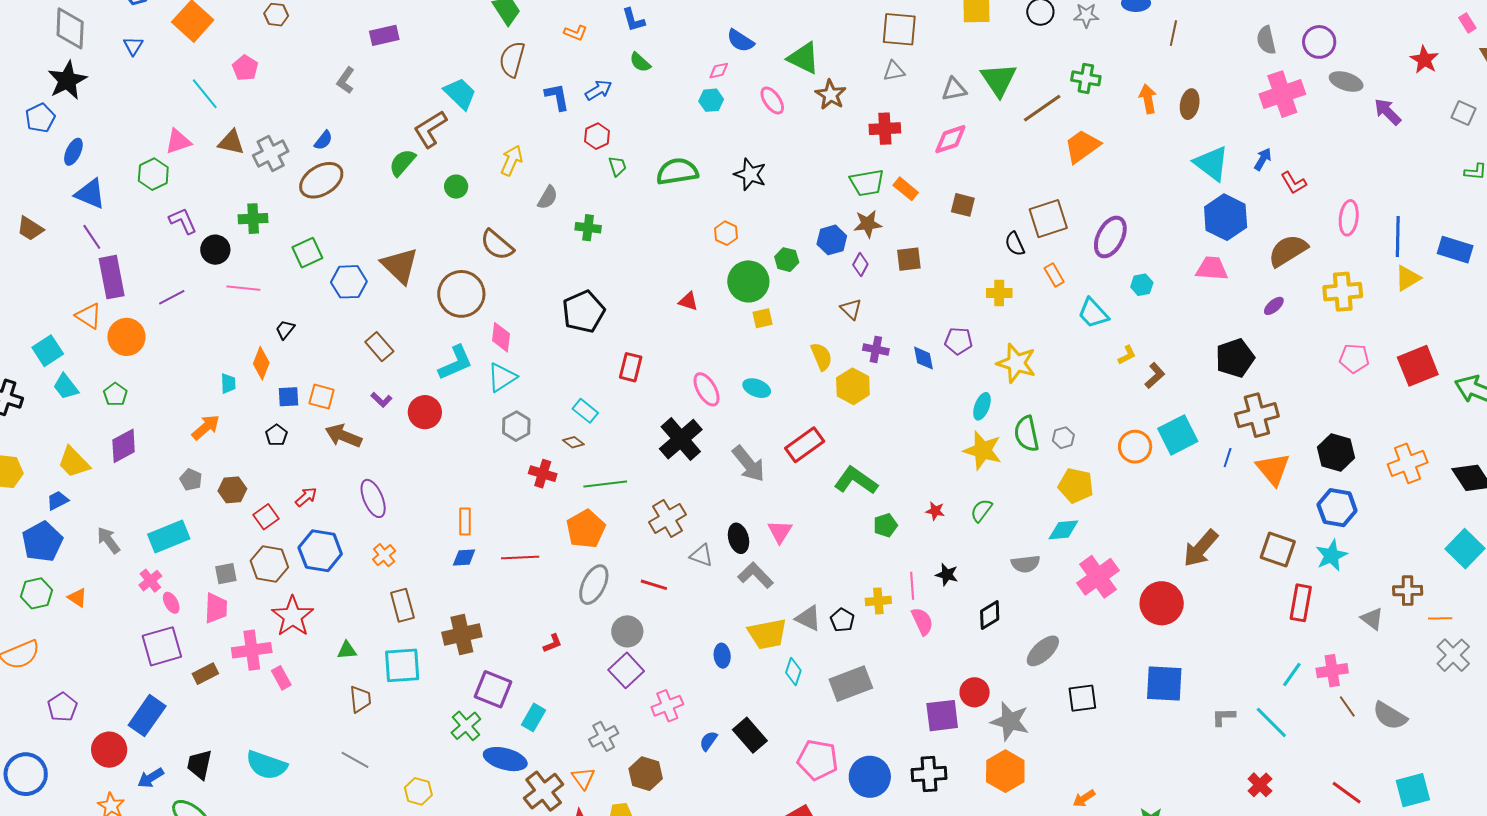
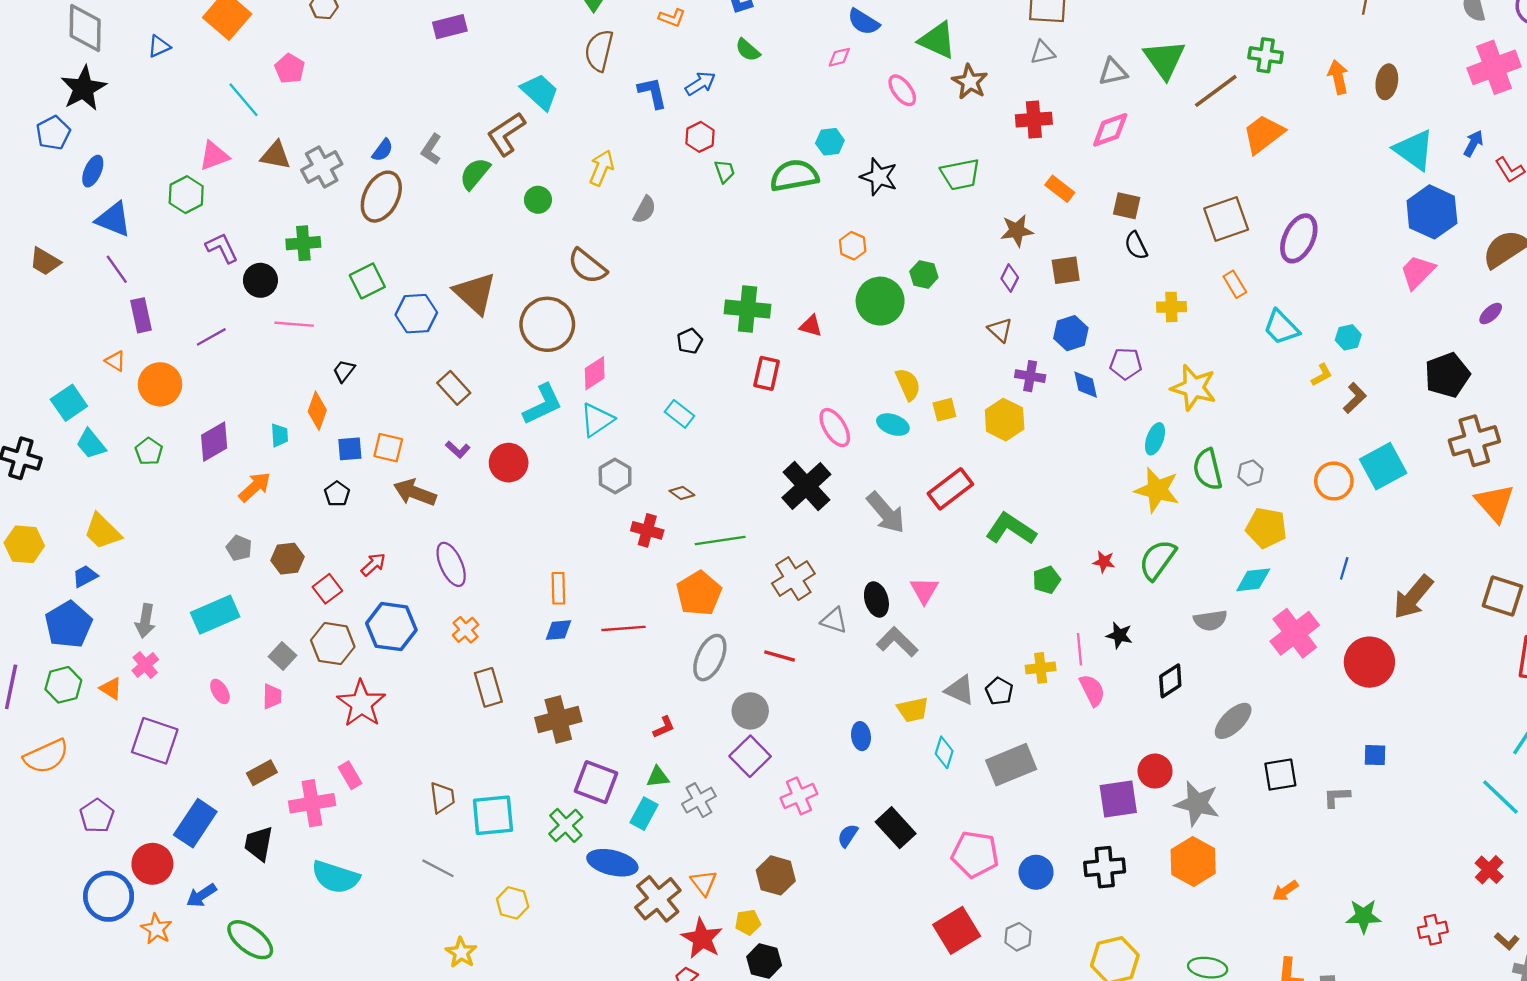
blue triangle: (133, 46) -> (159, 46), turned 35
gray L-shape: (346, 80) -> (431, 149), moved
cyan hexagon: (711, 100) -> (830, 142), moved
brown ellipse: (321, 180) -> (381, 197), turned -30
green trapezoid: (867, 183) -> (960, 174), moved
green cross: (588, 228) -> (747, 309), moved, size x1.5
blue hexagon: (832, 240) -> (1071, 333), moved
black semicircle: (1015, 244) -> (1136, 246), moved
pink trapezoid: (1212, 269) -> (1418, 272), turned -48
purple rectangle: (112, 277) -> (141, 315), size x0.7
cyan hexagon: (1142, 285) -> (1348, 337), moved
black pentagon: (584, 312) -> (690, 341), size x0.5
orange triangle: (89, 316) -> (115, 361), size x0.7
yellow square: (762, 318) -> (944, 410), moved
pink diamond: (501, 337) -> (595, 373), turned 52
yellow semicircle: (821, 357) -> (908, 384), moved
red rectangle: (631, 367) -> (767, 373), moved
cyan rectangle: (585, 411) -> (680, 414), moved
purple diamond: (124, 446) -> (214, 442), moved
blue line: (1228, 458) -> (1344, 568), moved
green semicircle: (981, 510) -> (1157, 560), size x1.5
gray arrow: (108, 540) -> (145, 621), turned -132
gray square: (226, 574) -> (282, 656), turned -35
pink cross: (150, 581) -> (145, 665), moved
pink trapezoid: (216, 608) -> (272, 696), size x0.7
yellow trapezoid: (767, 634) -> (913, 710), size x0.7
purple square: (162, 646) -> (155, 741), moved, turned 36
pink cross: (252, 650) -> (312, 803), moved
green triangle: (347, 650) -> (658, 777), moved
cyan square: (402, 665) -> (493, 815), moved
blue square: (1164, 684) -> (1375, 755), size x0.5
gray L-shape: (1224, 717) -> (1337, 797), moved
gray cross: (604, 736) -> (699, 800), moved
black trapezoid: (199, 764) -> (259, 844), moved
blue circle: (26, 774) -> (109, 896), moved
blue circle: (870, 777) -> (1036, 872), size x0.7

